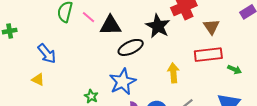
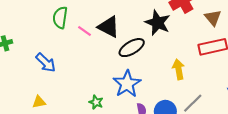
pink line: (88, 17) -> (85, 31), moved
black triangle: (111, 25) -> (109, 27), turned 35
yellow triangle: (38, 80) -> (39, 102), moved, turned -32

